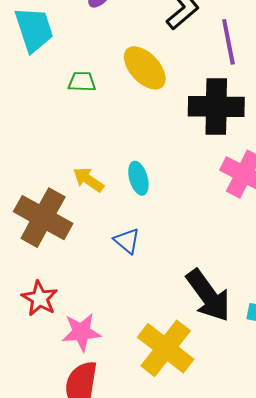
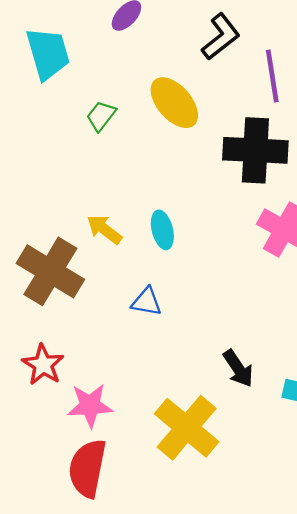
green trapezoid: (82, 82) -> (101, 116), turned -56
blue triangle: (127, 241) -> (147, 302), turned -32
black arrow: (208, 295) -> (238, 368), size x0.6

